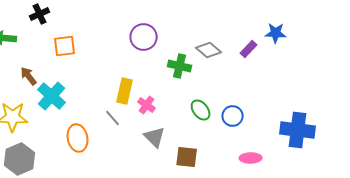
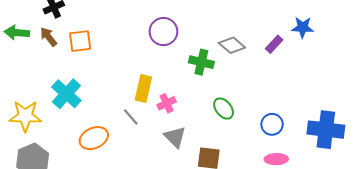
brown arrow: (29, 76) -> (48, 37), moved
pink cross: (147, 105) -> (167, 103), turned 30
blue circle: (233, 116) -> (272, 124), moved
orange ellipse: (78, 138) -> (94, 138), turned 76

